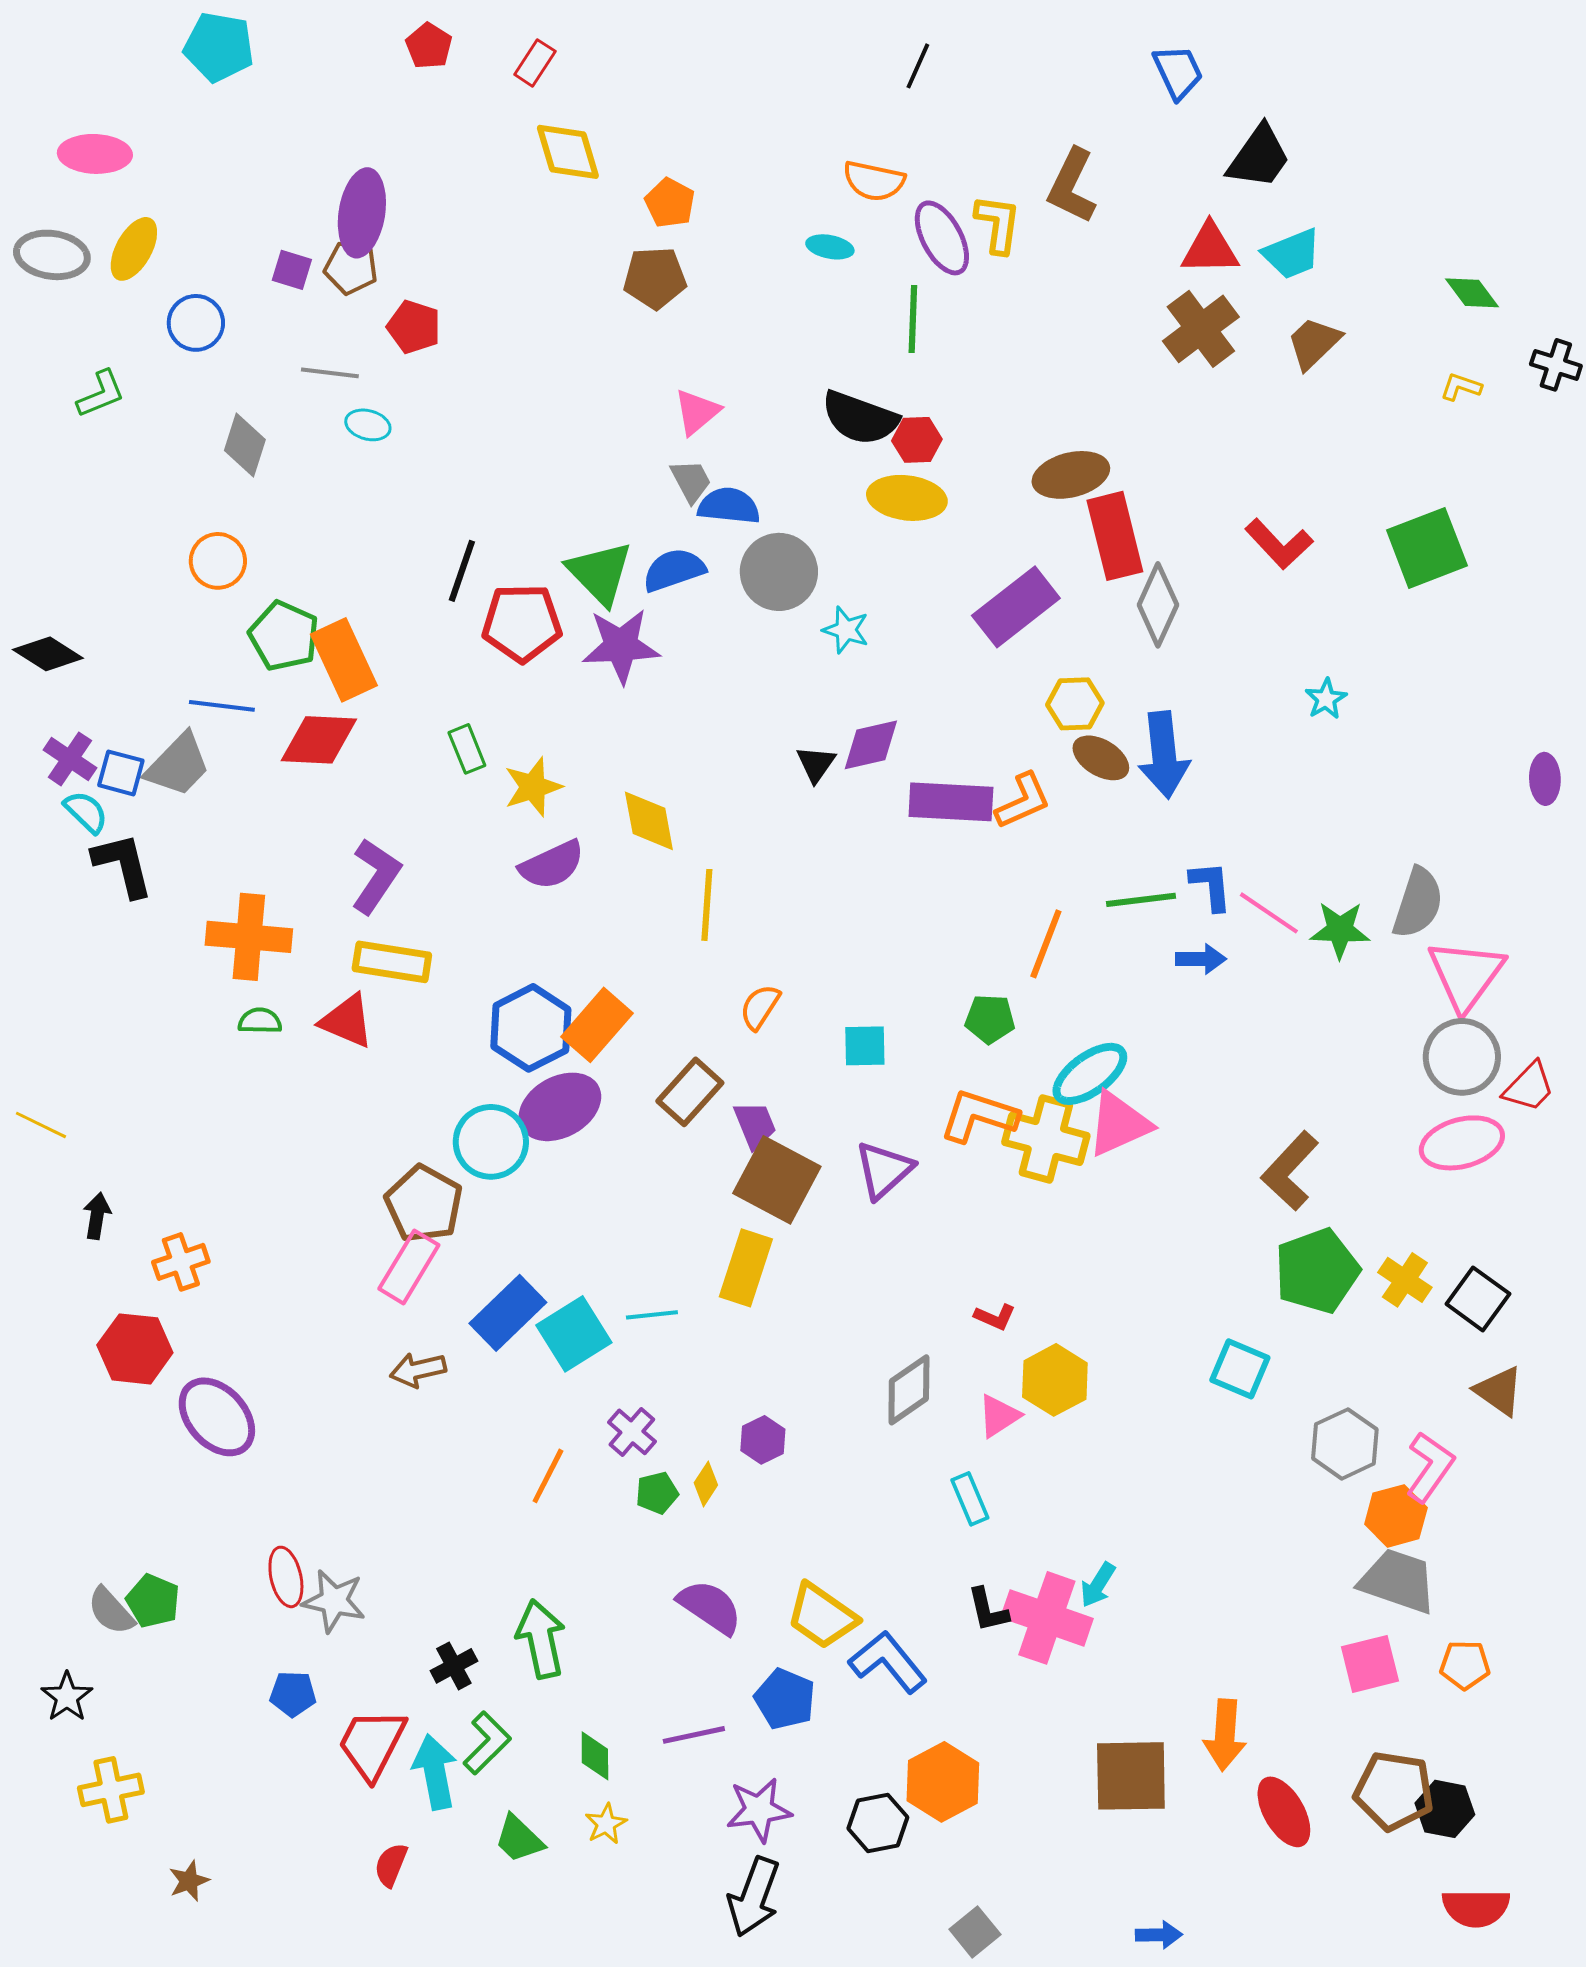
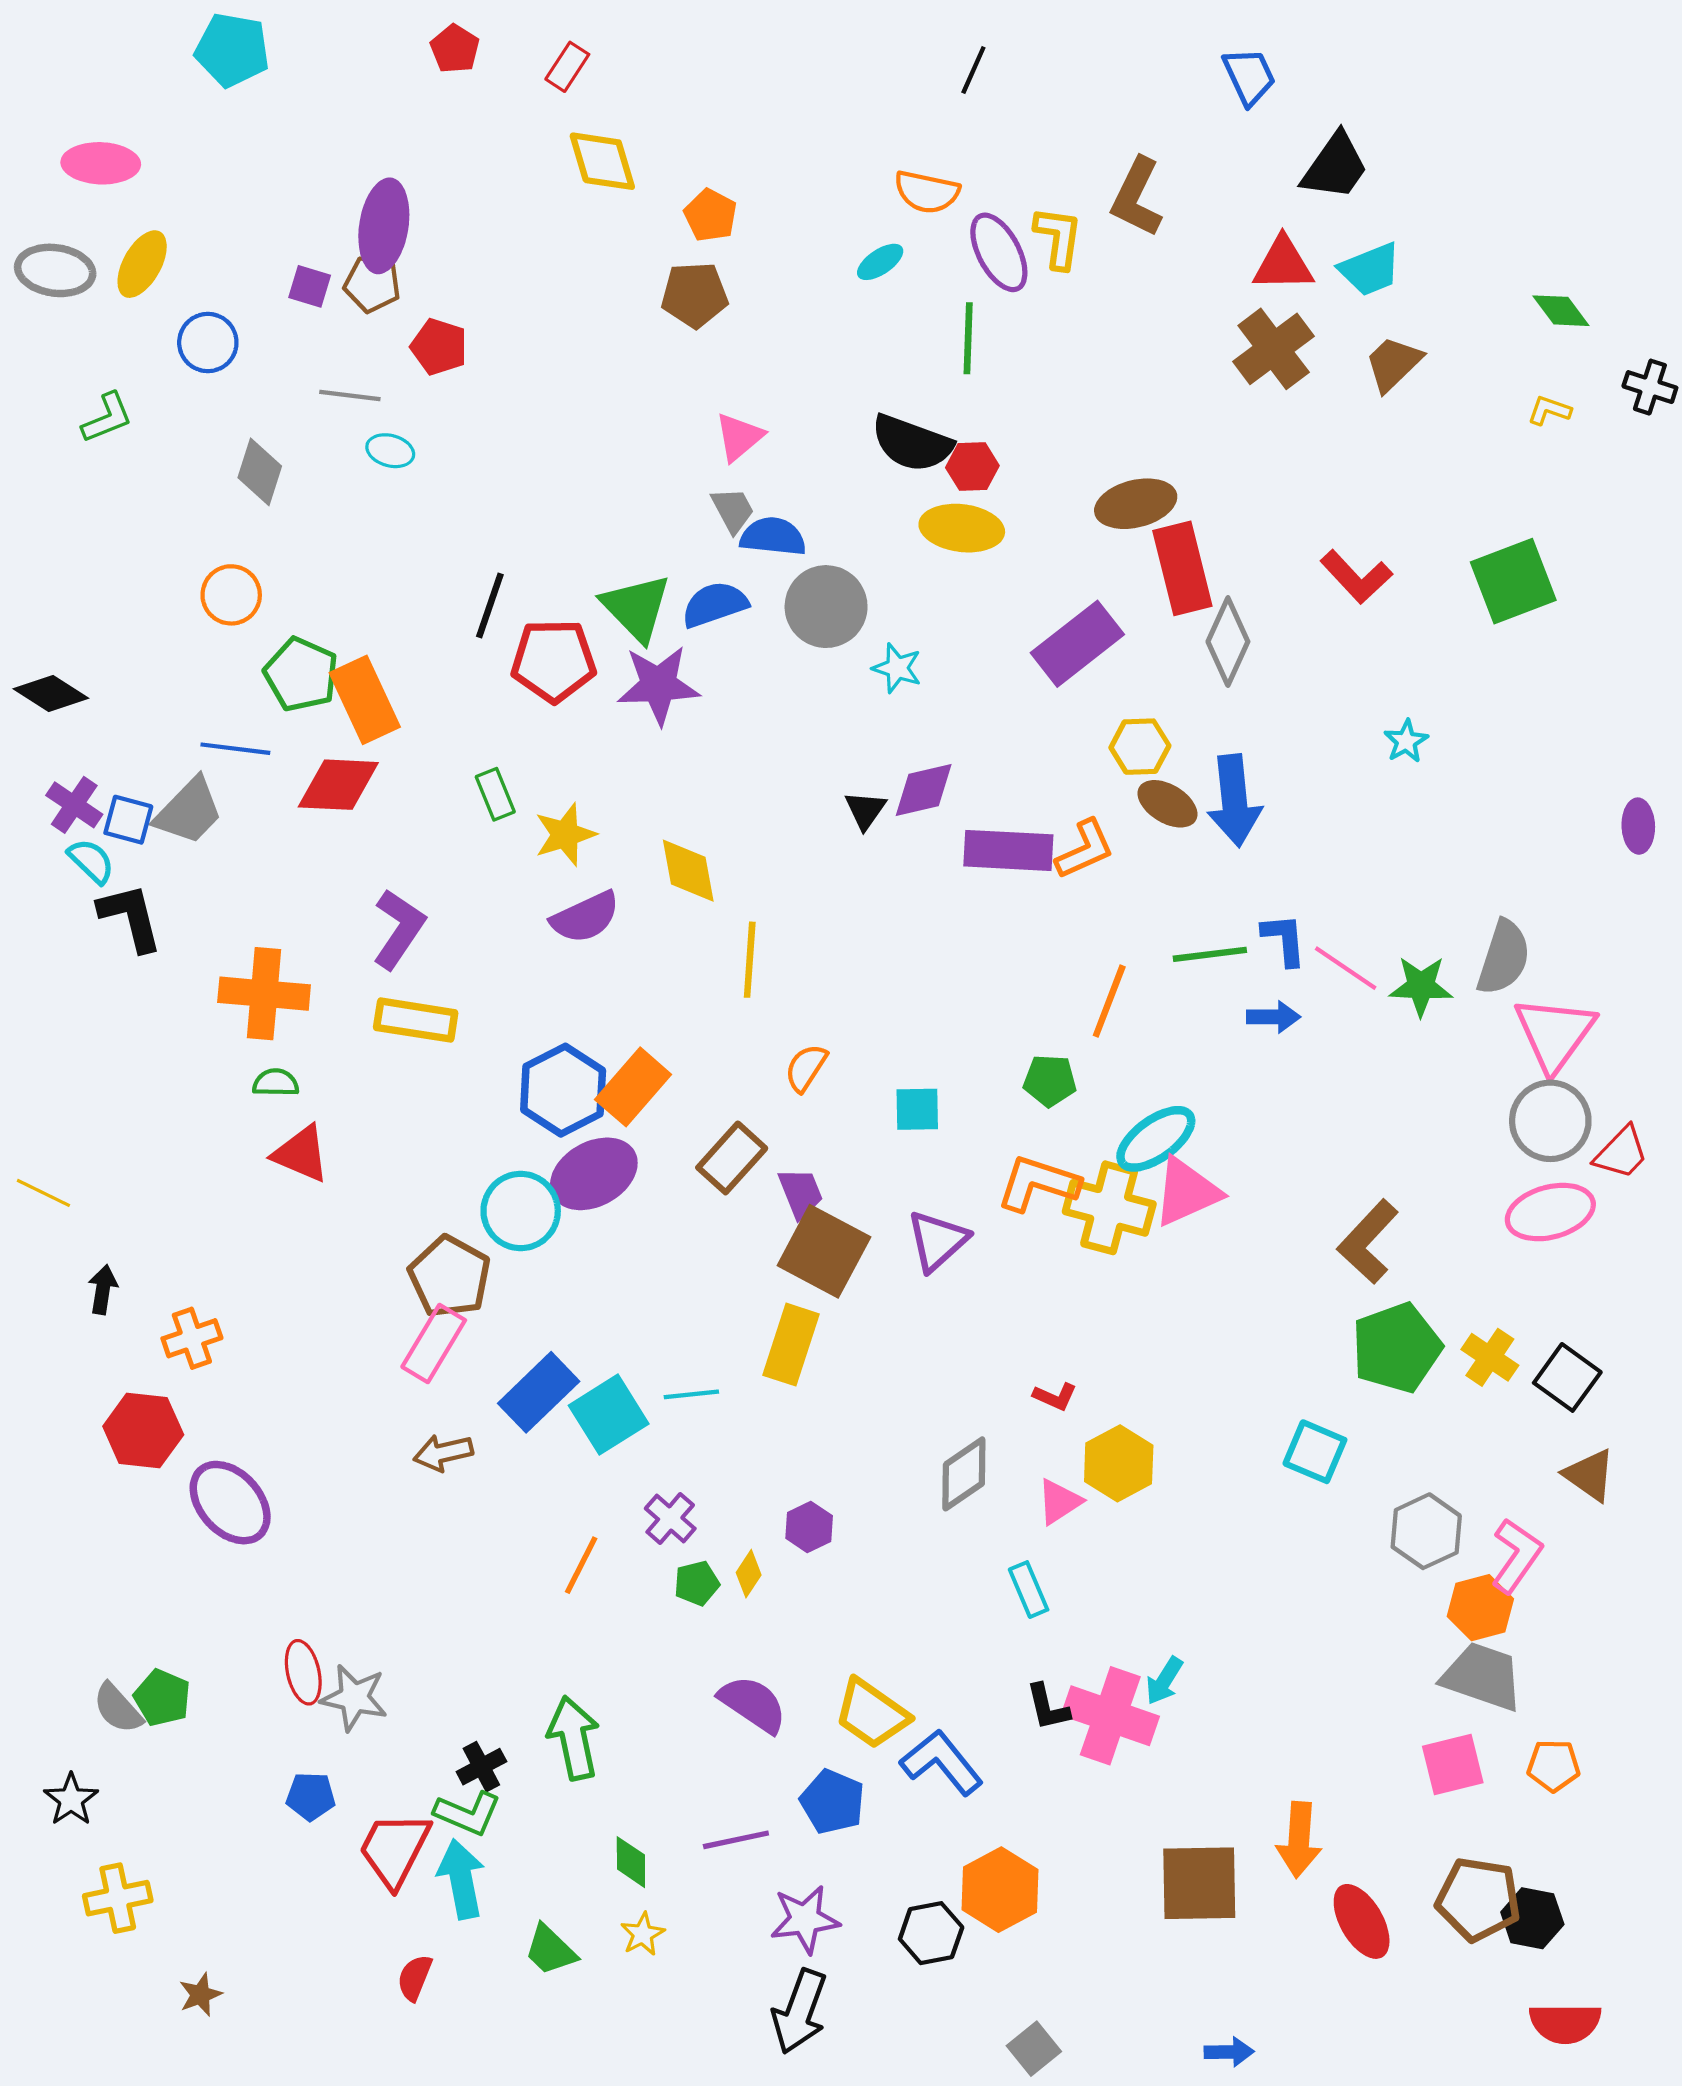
cyan ellipse: (830, 247) -> (880, 262), turned -45
red triangle: (347, 1021) -> (301, 1154), moved
green L-shape: (487, 1743) -> (468, 1813), moved, turned 68

